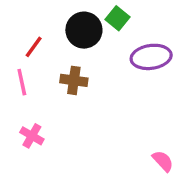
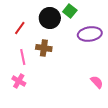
pink line: (22, 82) -> (23, 57), moved
pink semicircle: (163, 161) -> (97, 82), moved

